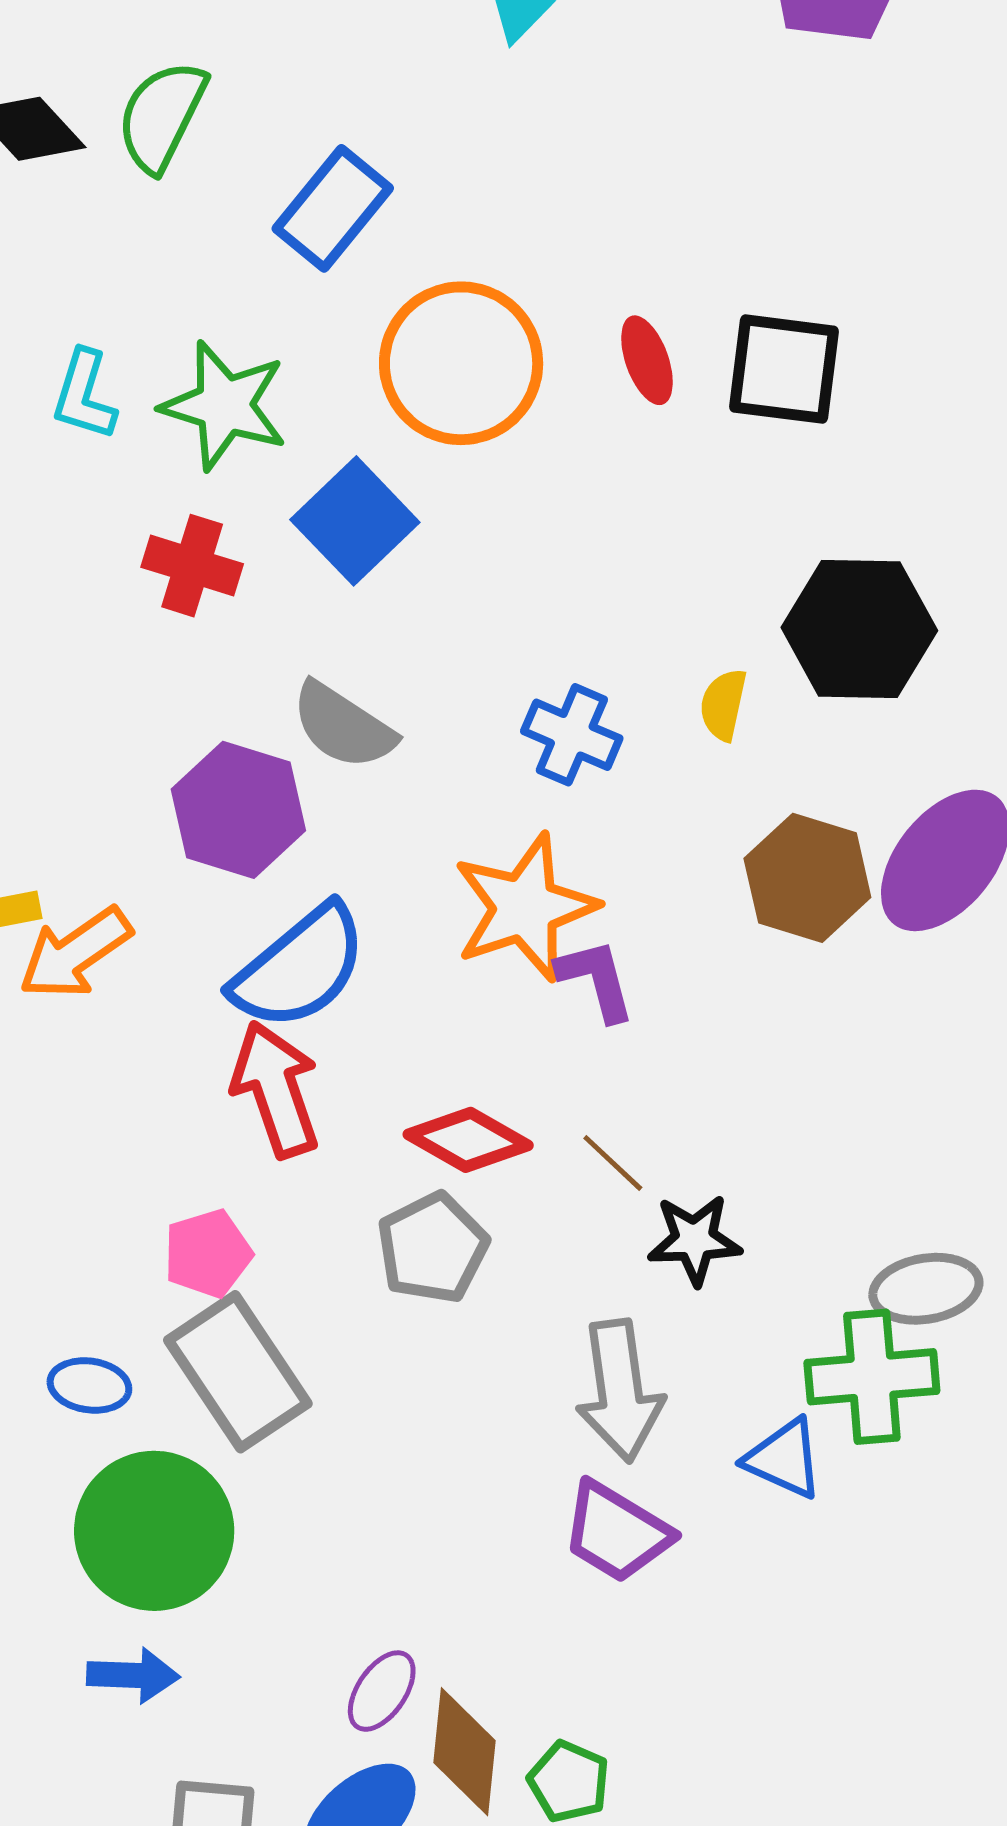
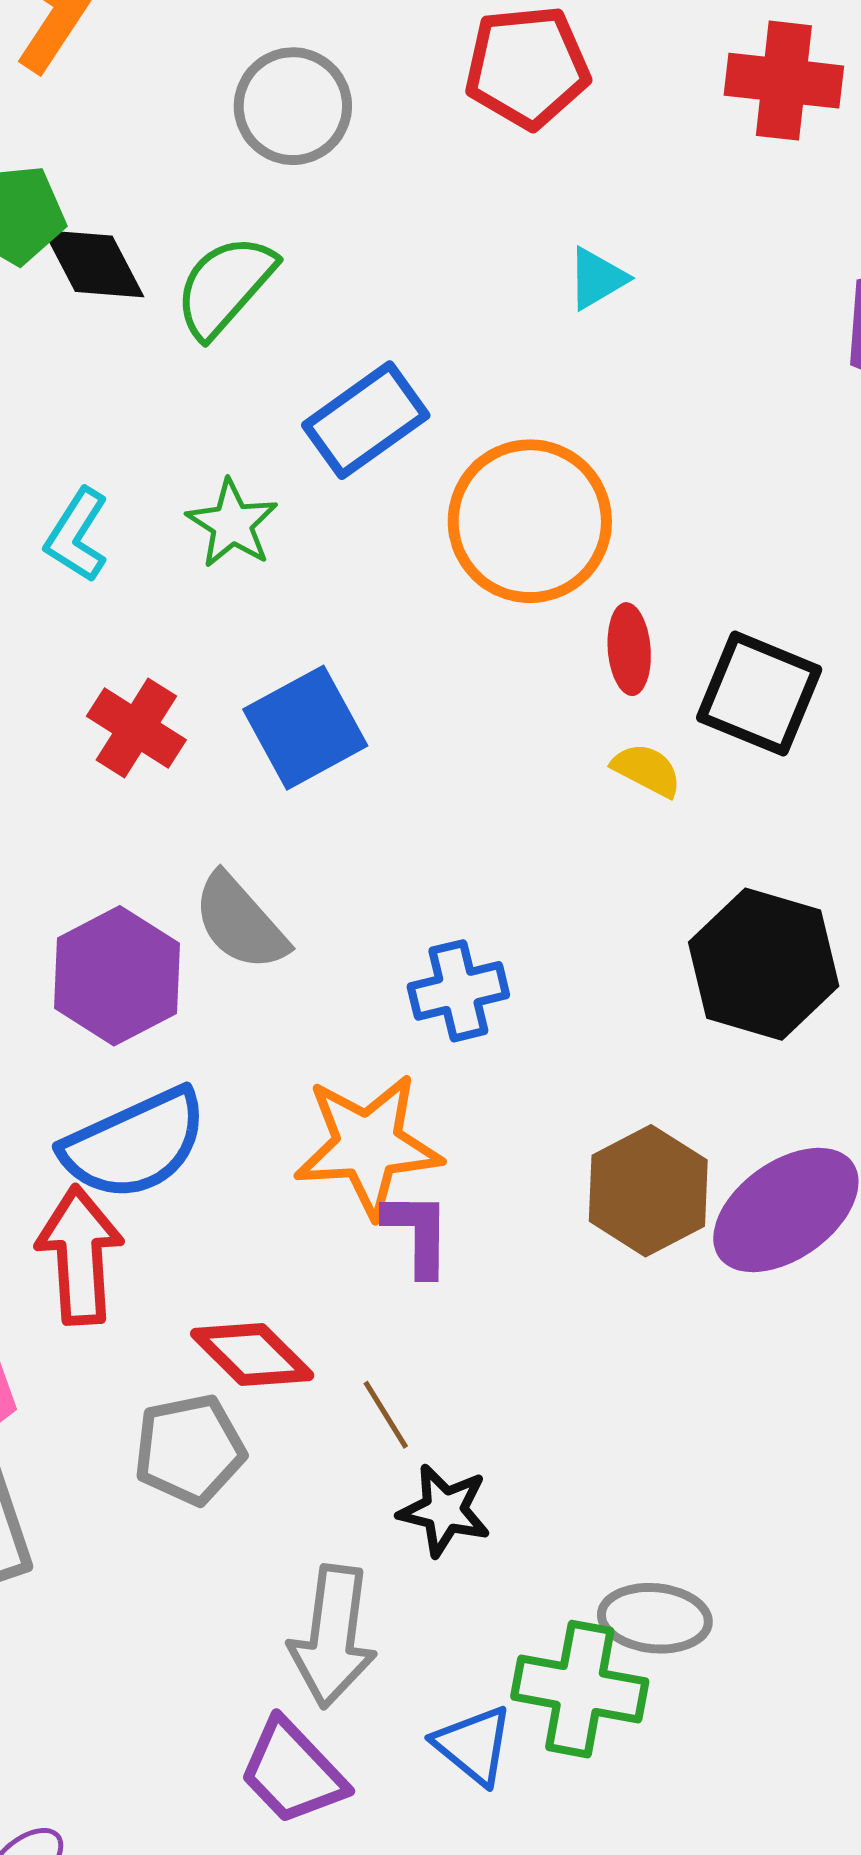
orange circle: (461, 363) -> (530, 521), moved
green star: (224, 406) -> (232, 524), moved, size x0.7
yellow semicircle: (723, 705) -> (647, 770), moved, turned 90
blue cross: (572, 735) -> (458, 991), turned 38

